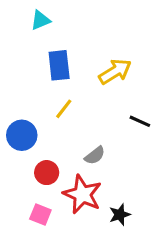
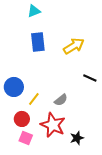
cyan triangle: (40, 20) -> (34, 11), moved
yellow line: (64, 109) -> (34, 99), moved
red circle: (47, 173) -> (22, 119), moved

